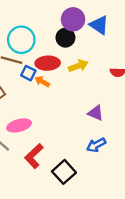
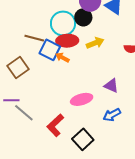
cyan circle: (21, 40) -> (63, 23), moved
blue square: (28, 73) -> (50, 50), size x1.5
pink ellipse: (19, 125) -> (82, 99), moved

